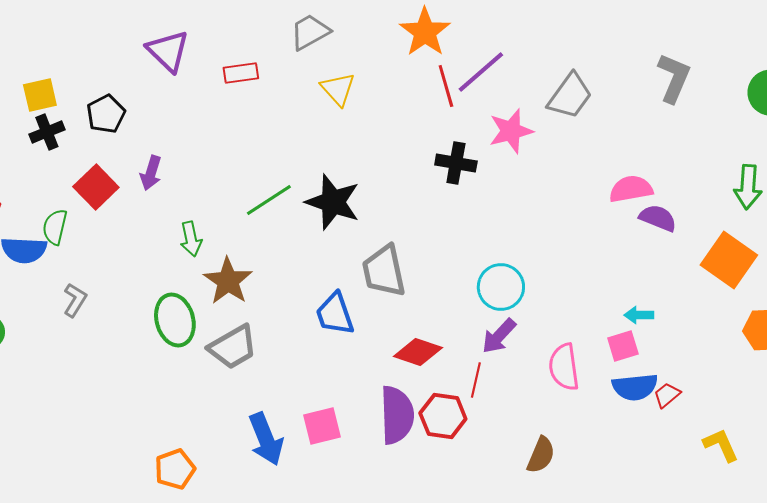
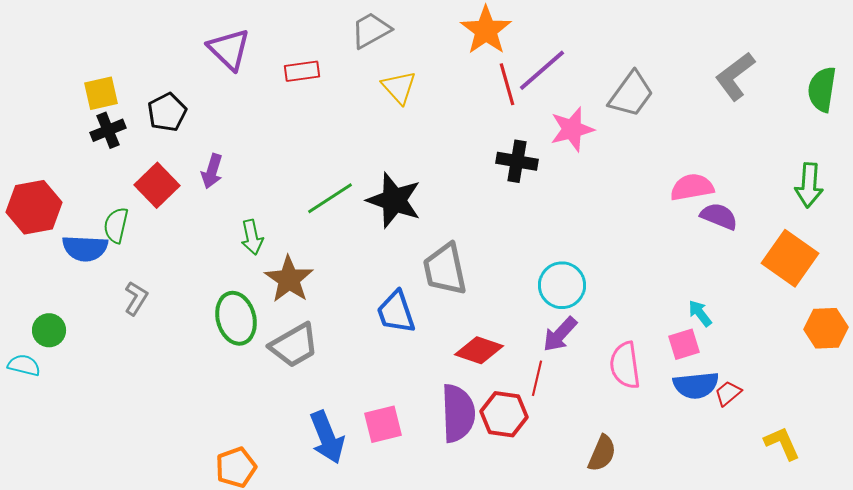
gray L-shape: (674, 78) -> (735, 76), turned -150
cyan arrow: (639, 315) -> (700, 313), turned 52

